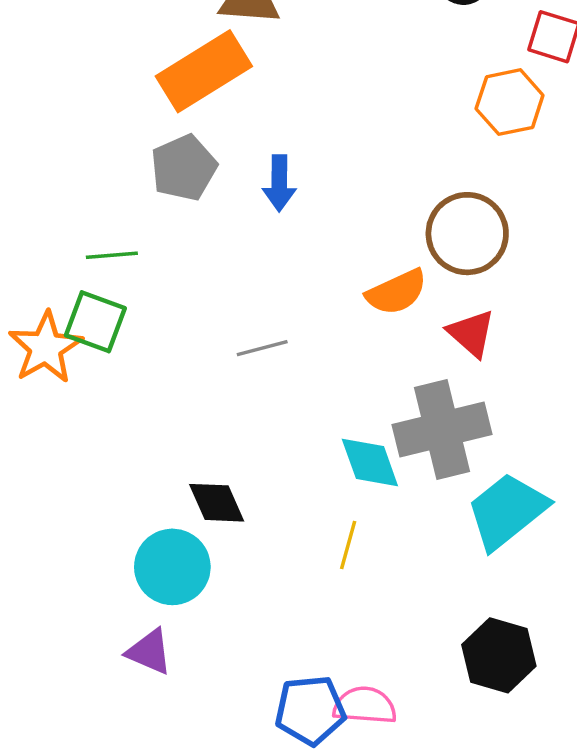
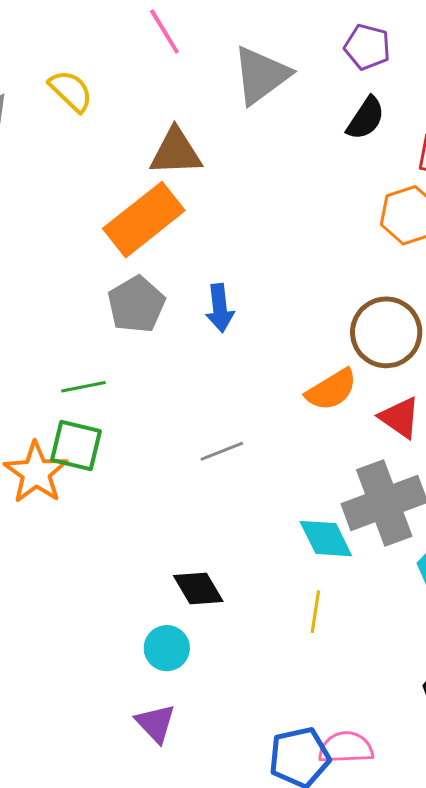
cyan circle: (172, 567) -> (167, 648), size x0.7
purple triangle: (149, 652) -> (155, 723), turned 30

